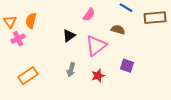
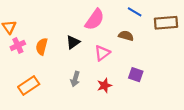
pink semicircle: (89, 15) -> (95, 19), size x1.5
orange semicircle: (31, 21) -> (42, 47), moved
pink triangle: (96, 46) -> (102, 53), size x0.7

